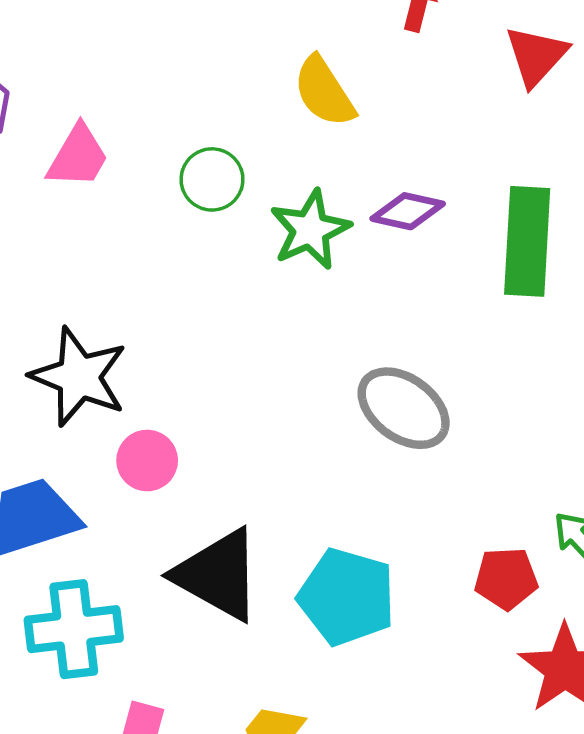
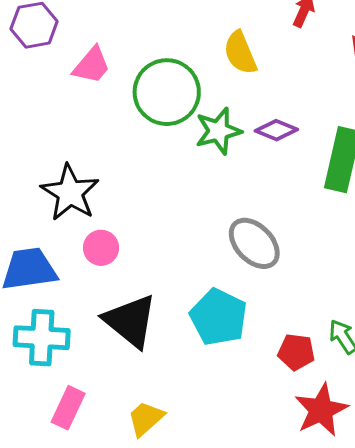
green circle: (212, 179) -> (167, 92), size x1.8
cyan pentagon: (347, 597) -> (219, 317), moved

